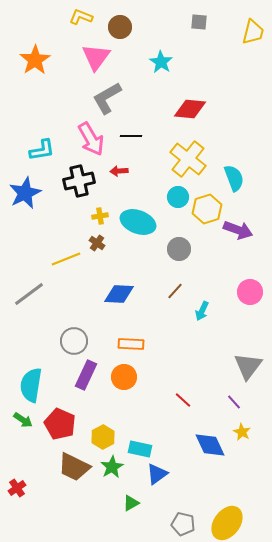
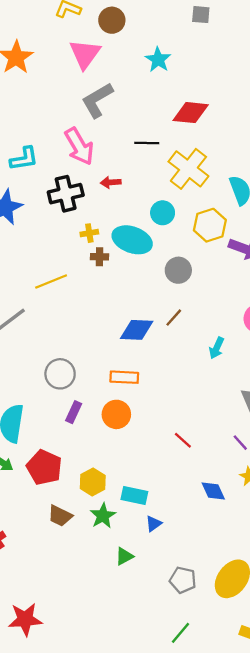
black line: (131, 136) -> (147, 143), moved
cyan circle: (178, 197) -> (163, 213), moved
brown cross: (97, 243) -> (99, 257), moved, turned -35
blue diamond: (119, 294) -> (137, 330), moved
cyan arrow: (202, 311) -> (217, 348), moved
purple rectangle: (86, 375) -> (74, 412), size x0.7
blue diamond: (210, 445) -> (213, 491), size x0.7
brown trapezoid: (74, 467) -> (60, 516), size x0.7
blue triangle: (157, 474) -> (154, 524), size x0.7

